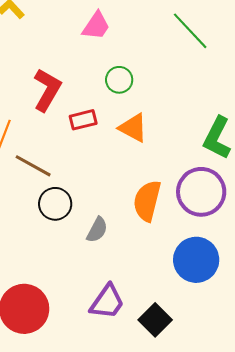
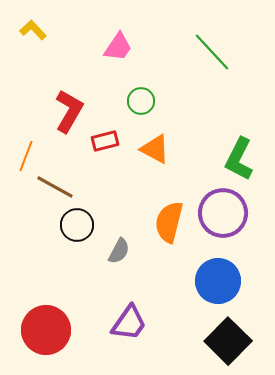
black square: (155, 320) -> (228, 341), moved, size x1.4

